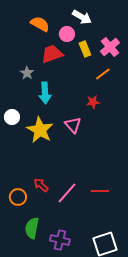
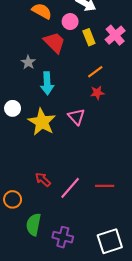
red trapezoid: (52, 54) -> (54, 42), turned 65
orange line: (103, 74) -> (95, 72), moved
orange circle: (18, 197) -> (13, 199), moved

